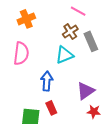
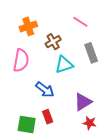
brown cross: (70, 32) -> (53, 42), moved
blue arrow: (47, 81) -> (45, 90), turned 120

